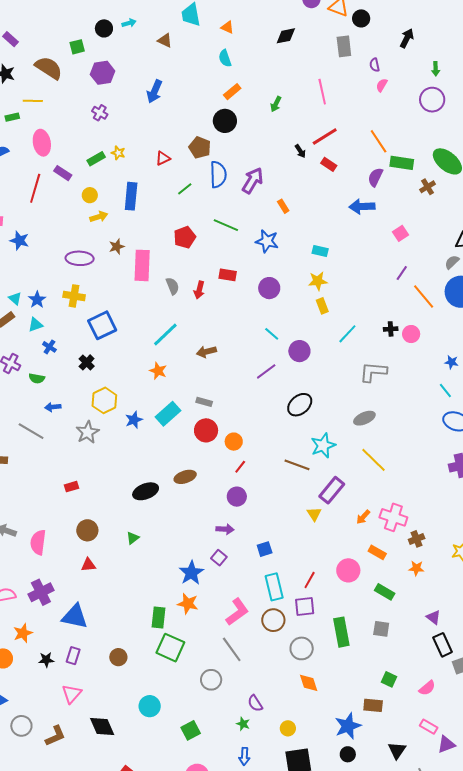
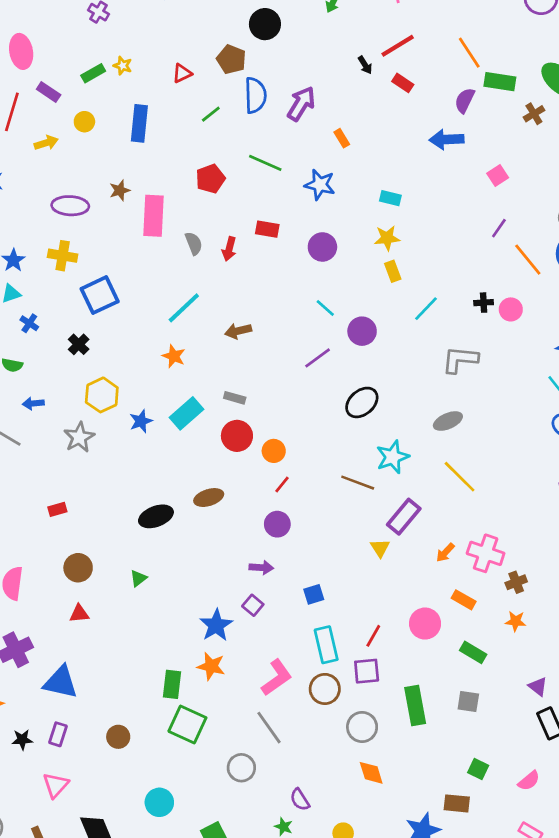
yellow arrow: (99, 217) -> (46, 143), moved

